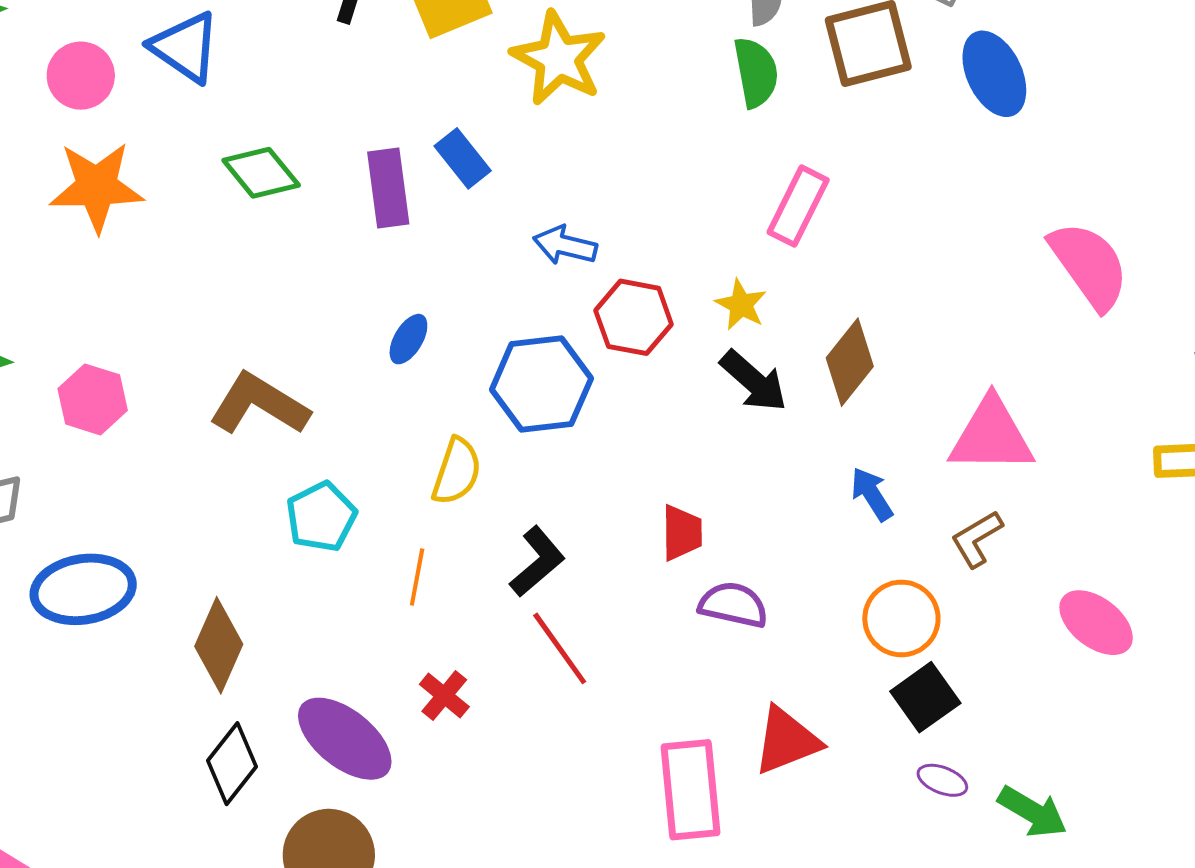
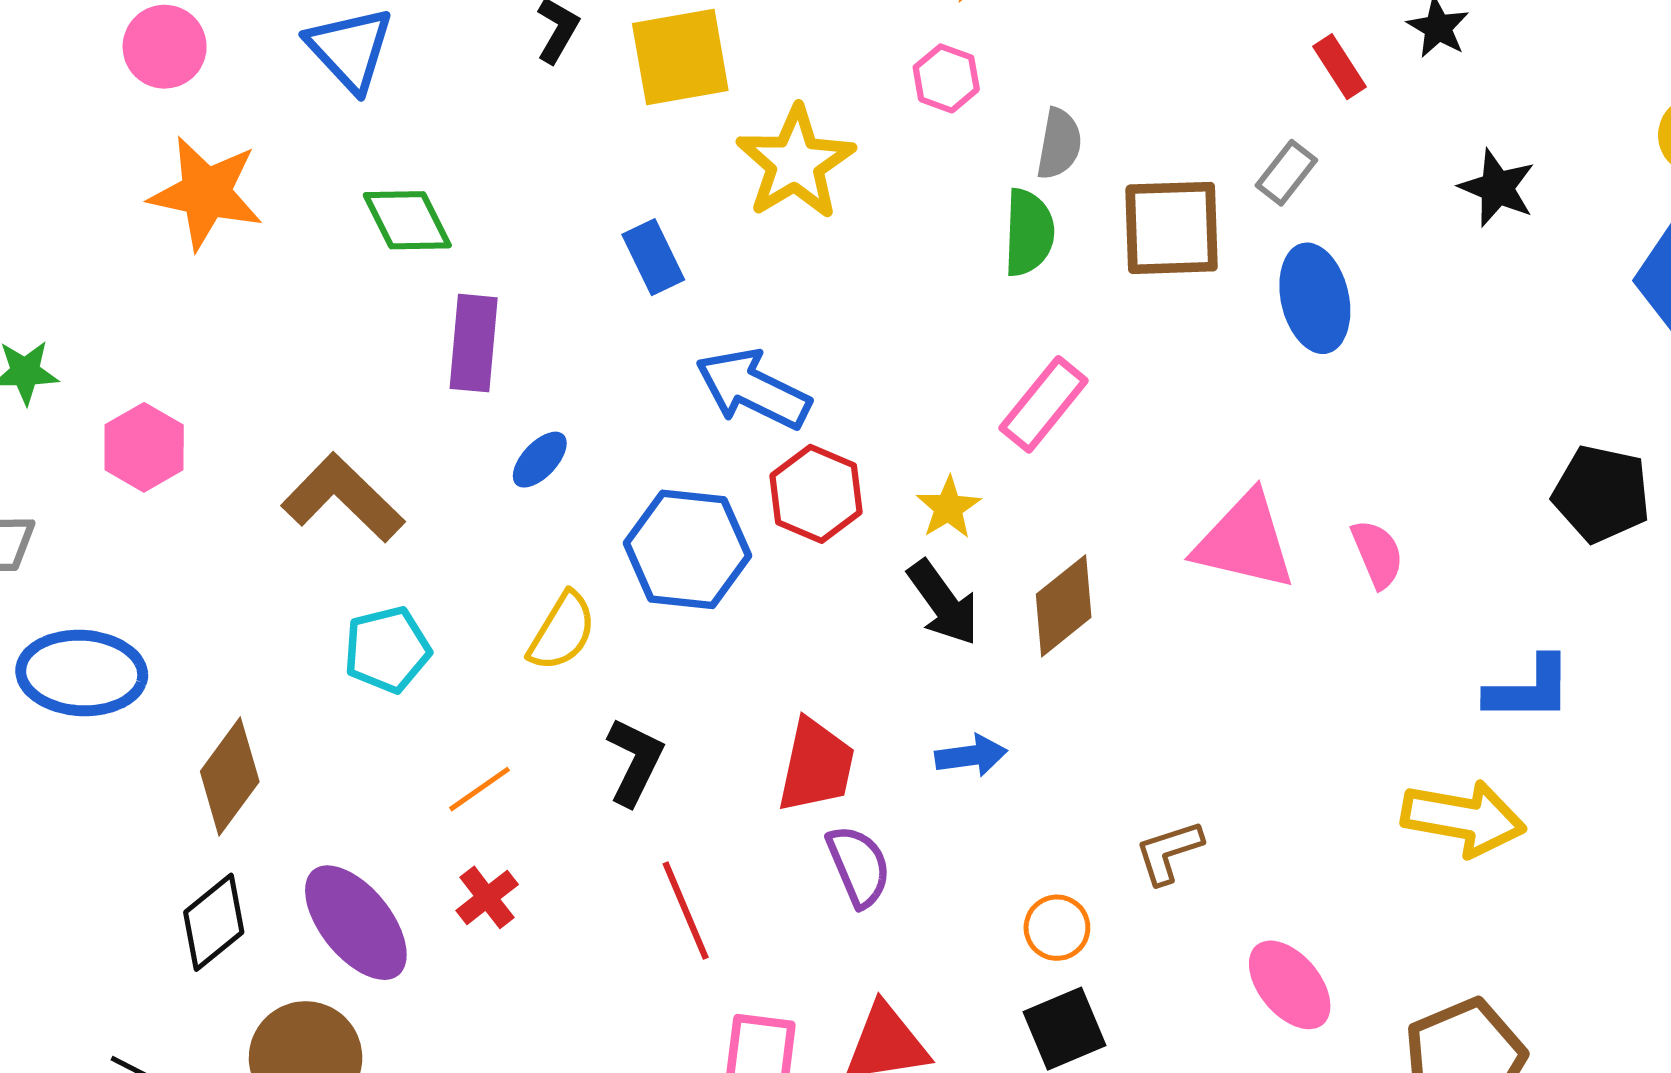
pink circle: (81, 76) -> (165, 47), moved
purple rectangle: (388, 188) -> (474, 343), moved
blue arrow: (565, 245) -> (753, 389), size x1.5
pink semicircle: (1089, 265) -> (1377, 554), size x0.6
pink triangle: (991, 436) -> (1245, 541), moved
blue arrow: (872, 494) -> (971, 756), moved, turned 102
red trapezoid: (682, 533) -> (816, 766), size x1.4
black L-shape: (537, 562) -> (635, 762), turned -36
orange line: (417, 577) -> (480, 789), moved, turned 32
purple semicircle: (733, 605) -> (859, 866), turned 42
orange circle: (901, 618) -> (1057, 928), size x0.7
red line: (560, 648) -> (686, 911), moved

